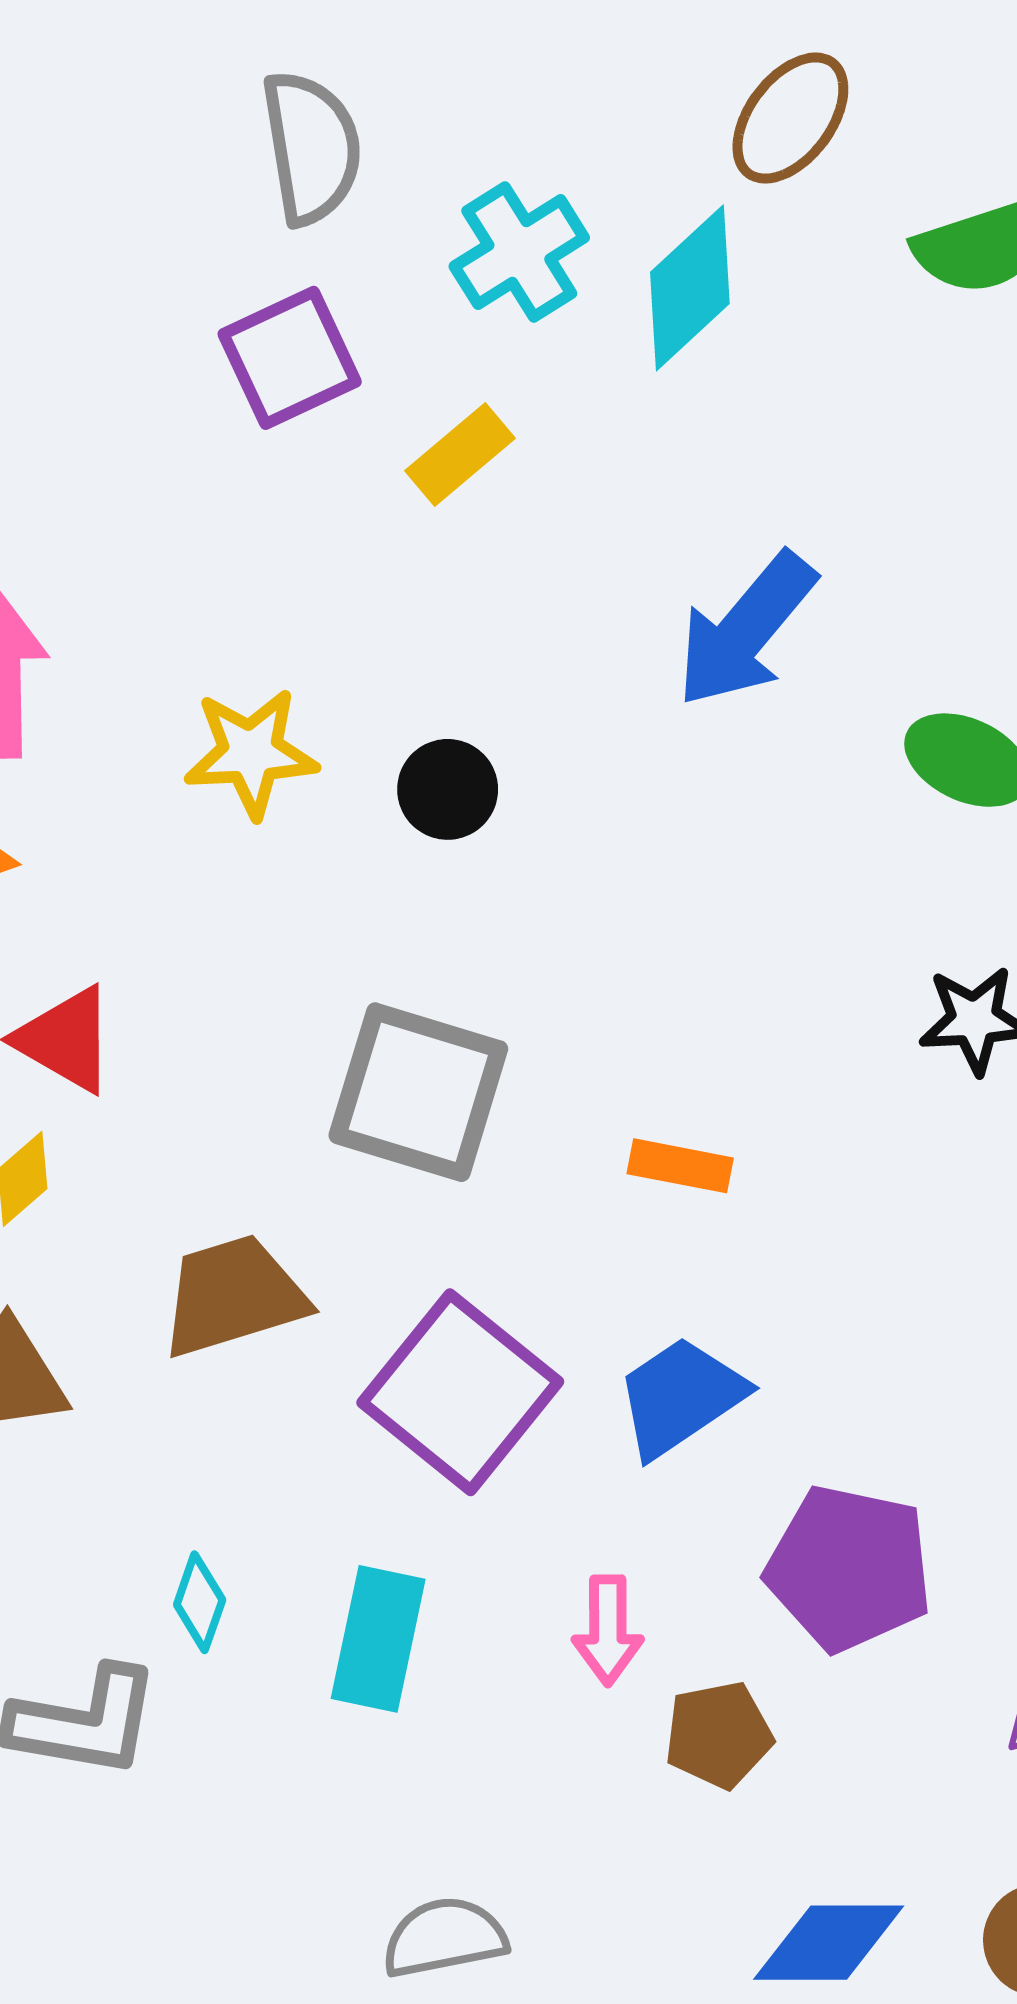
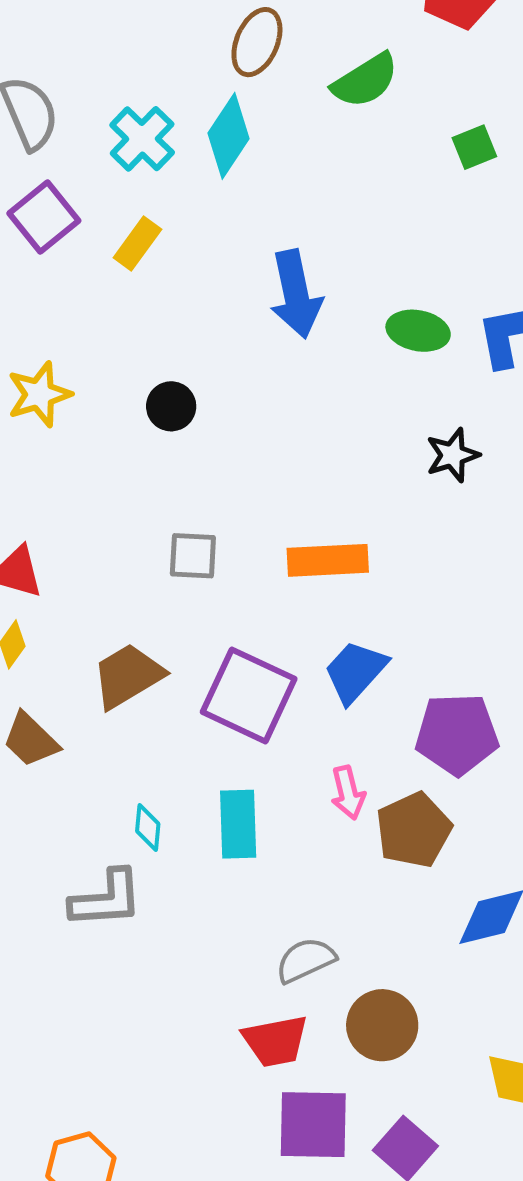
blue arrow: (746, 630) -> (296, 294), turned -38
yellow star: (251, 753) -> (39, 394), moved
gray square: (418, 1092) -> (193, 556), size x0.6
orange rectangle: (680, 1166) -> (328, 560), size x1.6
brown pentagon: (719, 1735) -> (414, 830), size x1.4

